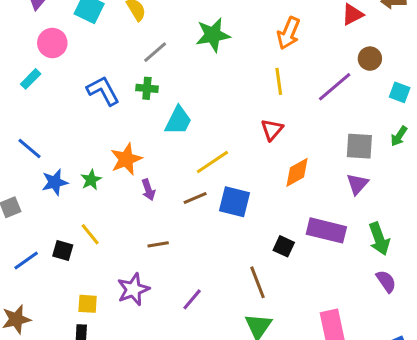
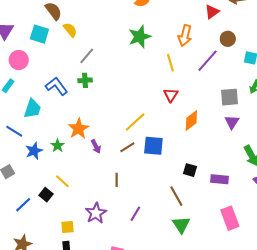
orange arrow: (289, 33) -> (185, 36), moved
green star: (213, 35) -> (140, 37), moved
cyan trapezoid: (178, 121) -> (32, 109), moved
purple rectangle: (326, 230) -> (219, 179), moved, size x0.7
brown line: (158, 244) -> (117, 180), moved, turned -72
black square: (63, 250) -> (46, 195), turned 32

